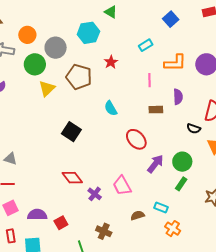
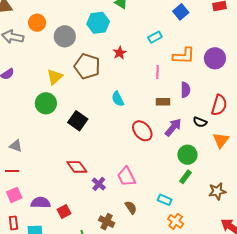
green circle: (35, 64) -> (46, 103), moved
purple arrow: (155, 164) -> (173, 127), moved
brown semicircle: (138, 215) -> (131, 207), moved, turned 72

